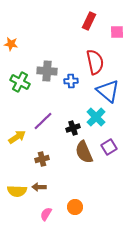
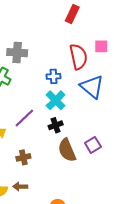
pink square: (117, 32) -> (101, 46), moved
gray cross: (47, 71) -> (17, 53), moved
cyan cross: (96, 117) -> (56, 100), moved

